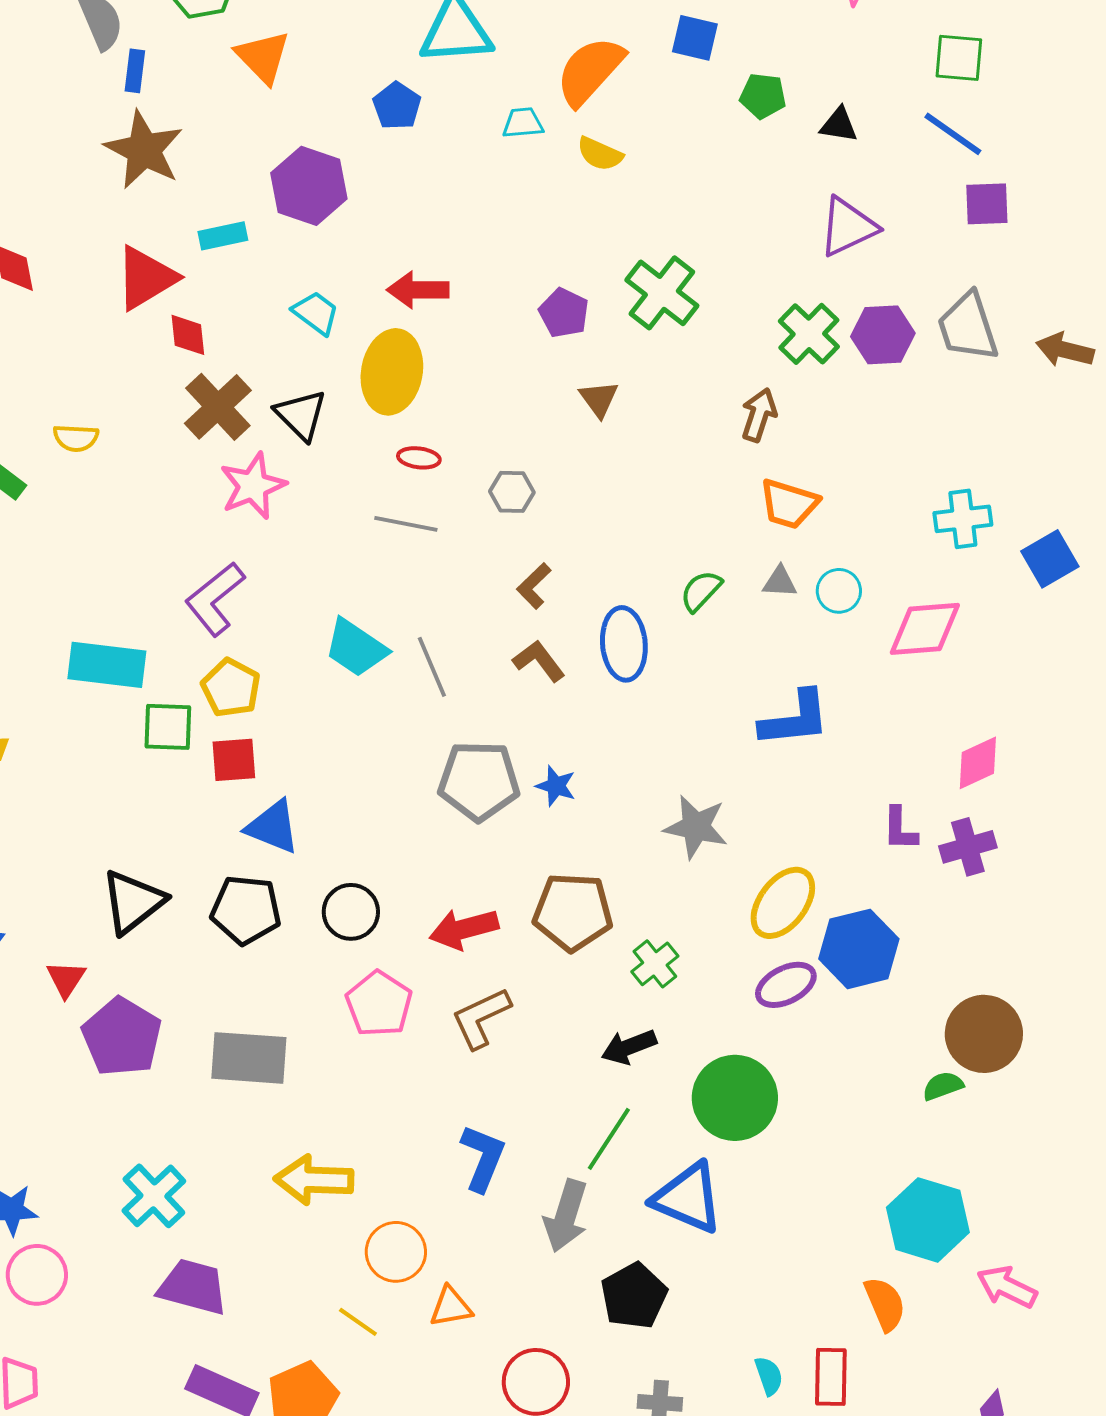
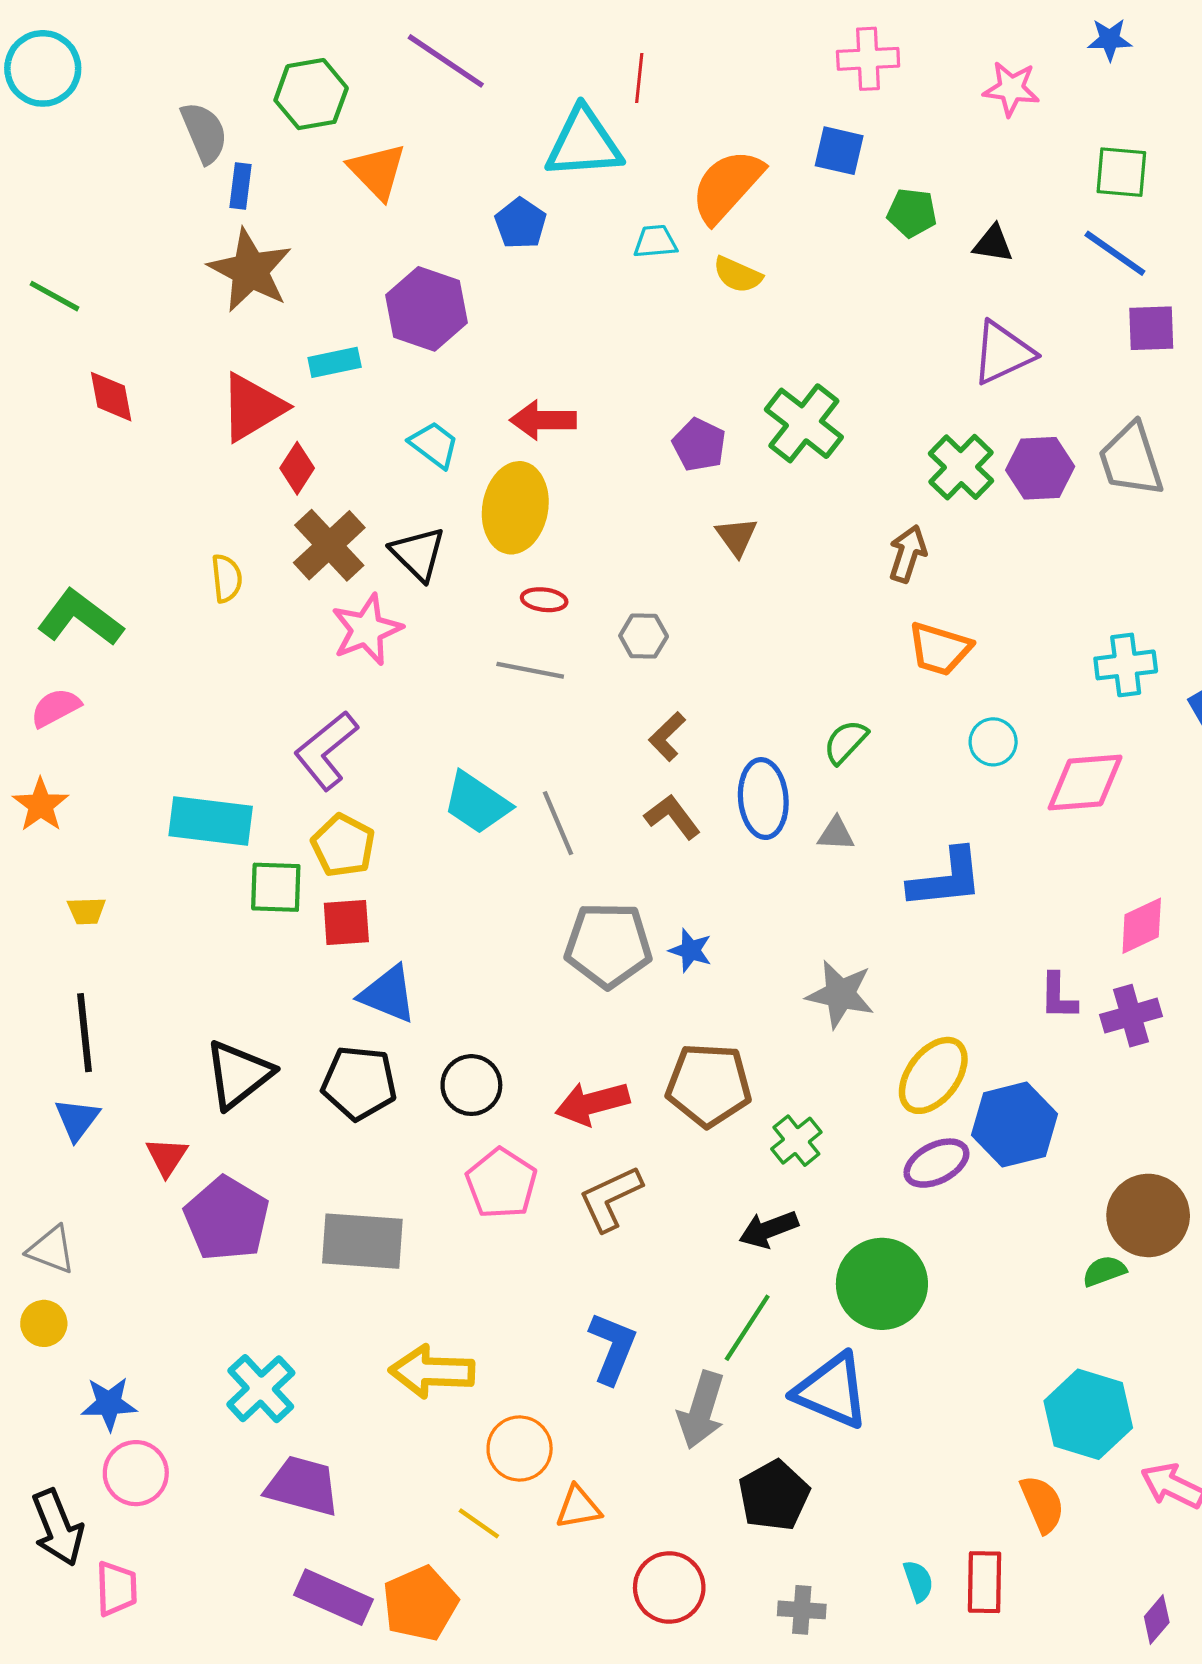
red diamond: (188, 335) -> (297, 468), turned 39
yellow semicircle: (76, 438) -> (227, 578), moved, turned -99
gray triangle: (780, 582) -> (836, 834), moved

